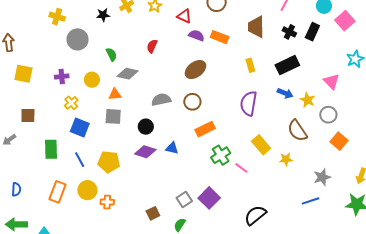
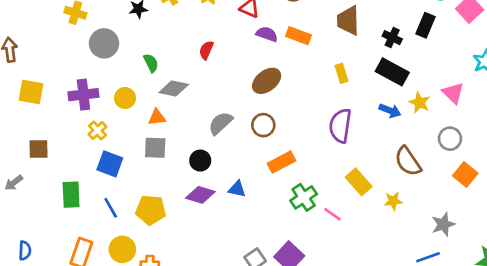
black cross: (289, 32) -> (392, 38), moved
black rectangle: (287, 65) -> (392, 72), turned 55
purple cross: (62, 76) -> (83, 95), size x1.5
gray semicircle: (161, 100) -> (221, 123), turned -30
yellow star: (307, 100) -> (420, 103), moved

